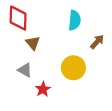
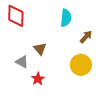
brown triangle: (33, 43) -> (40, 49), moved
yellow circle: (73, 68) -> (81, 65), moved

